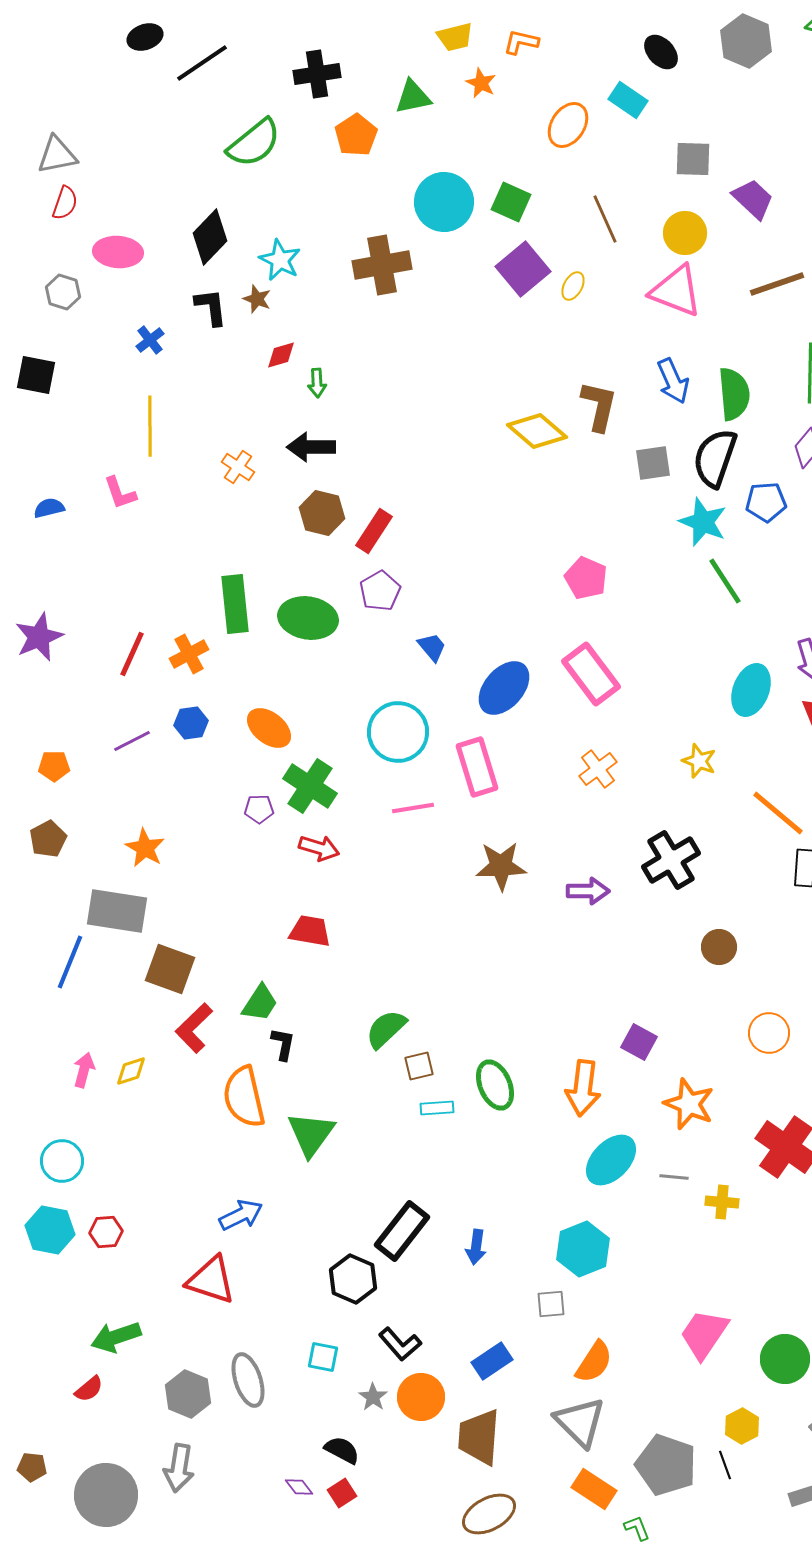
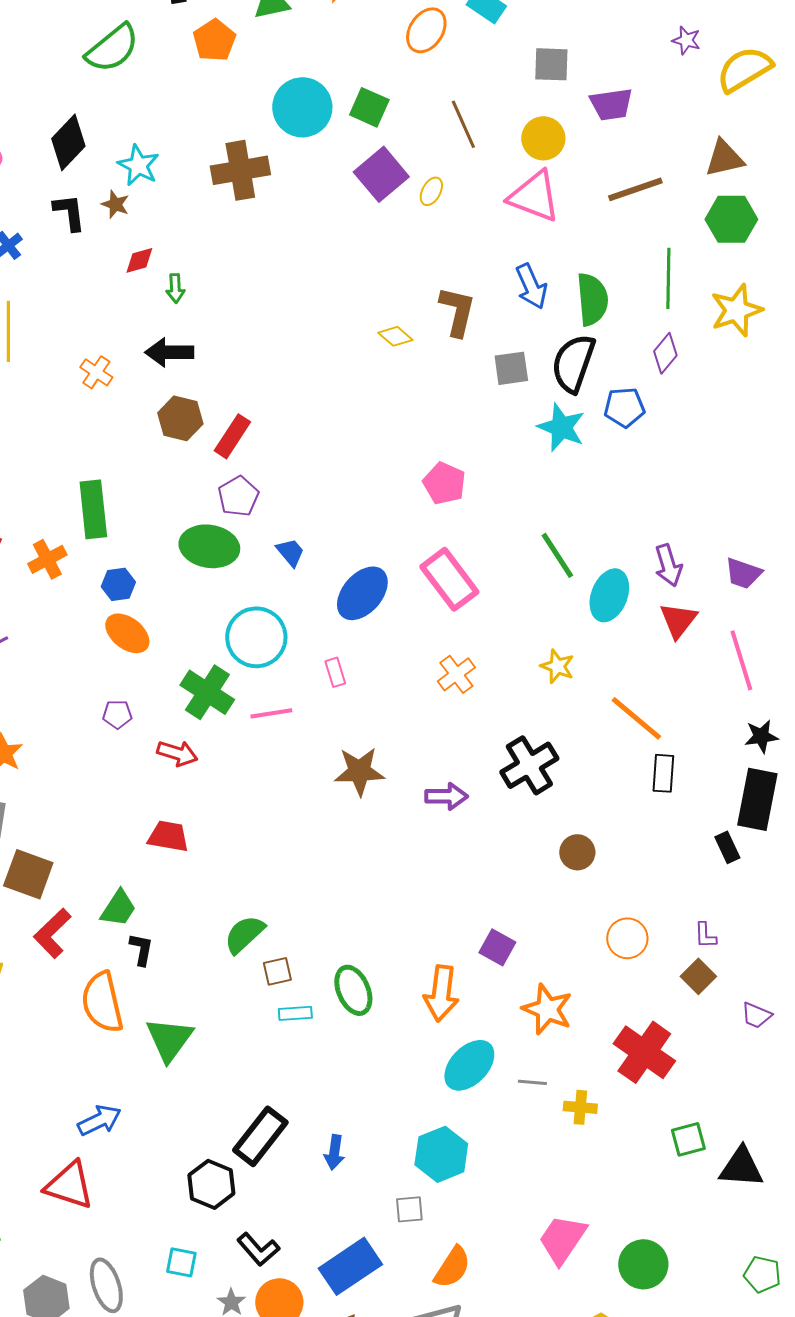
purple trapezoid: (753, 199) -> (611, 104), turned 129
yellow diamond: (537, 431) -> (395, 336), size x0.6
green line: (725, 581) -> (557, 555), moved
green ellipse: (308, 618) -> (209, 546), moved
blue hexagon: (191, 723) -> (118, 584), moved
pink rectangle: (477, 767) -> (335, 672), size x0.5
green cross: (310, 786) -> (207, 692), moved
blue rectangle: (492, 1361) -> (350, 1266), size x1.5

